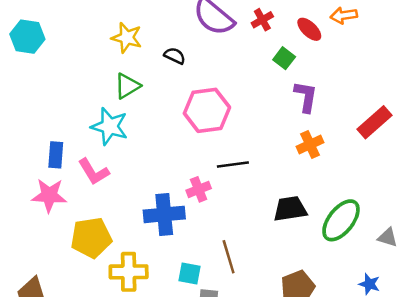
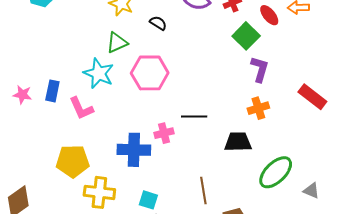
green square: (284, 58) -> (246, 36), size x1.5
pink hexagon: (207, 110) -> (150, 73), moved
red rectangle: (374, 122) -> (312, 97), turned 72
pink star: (49, 195) -> (22, 95), moved, size x0.7
black trapezoid: (290, 209) -> (238, 142), moved
brown line: (229, 257) -> (203, 191), moved

